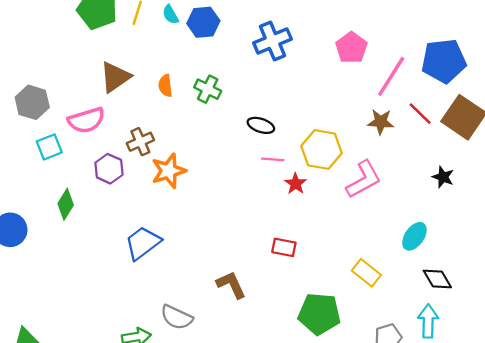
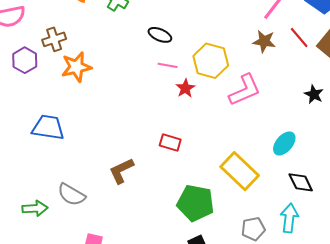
blue trapezoid: (143, 243) -> (48, 127), turned 40
yellow rectangle: (366, 273) -> (240, 171), size x1.5
brown L-shape: (231, 285) -> (121, 171), turned -96

